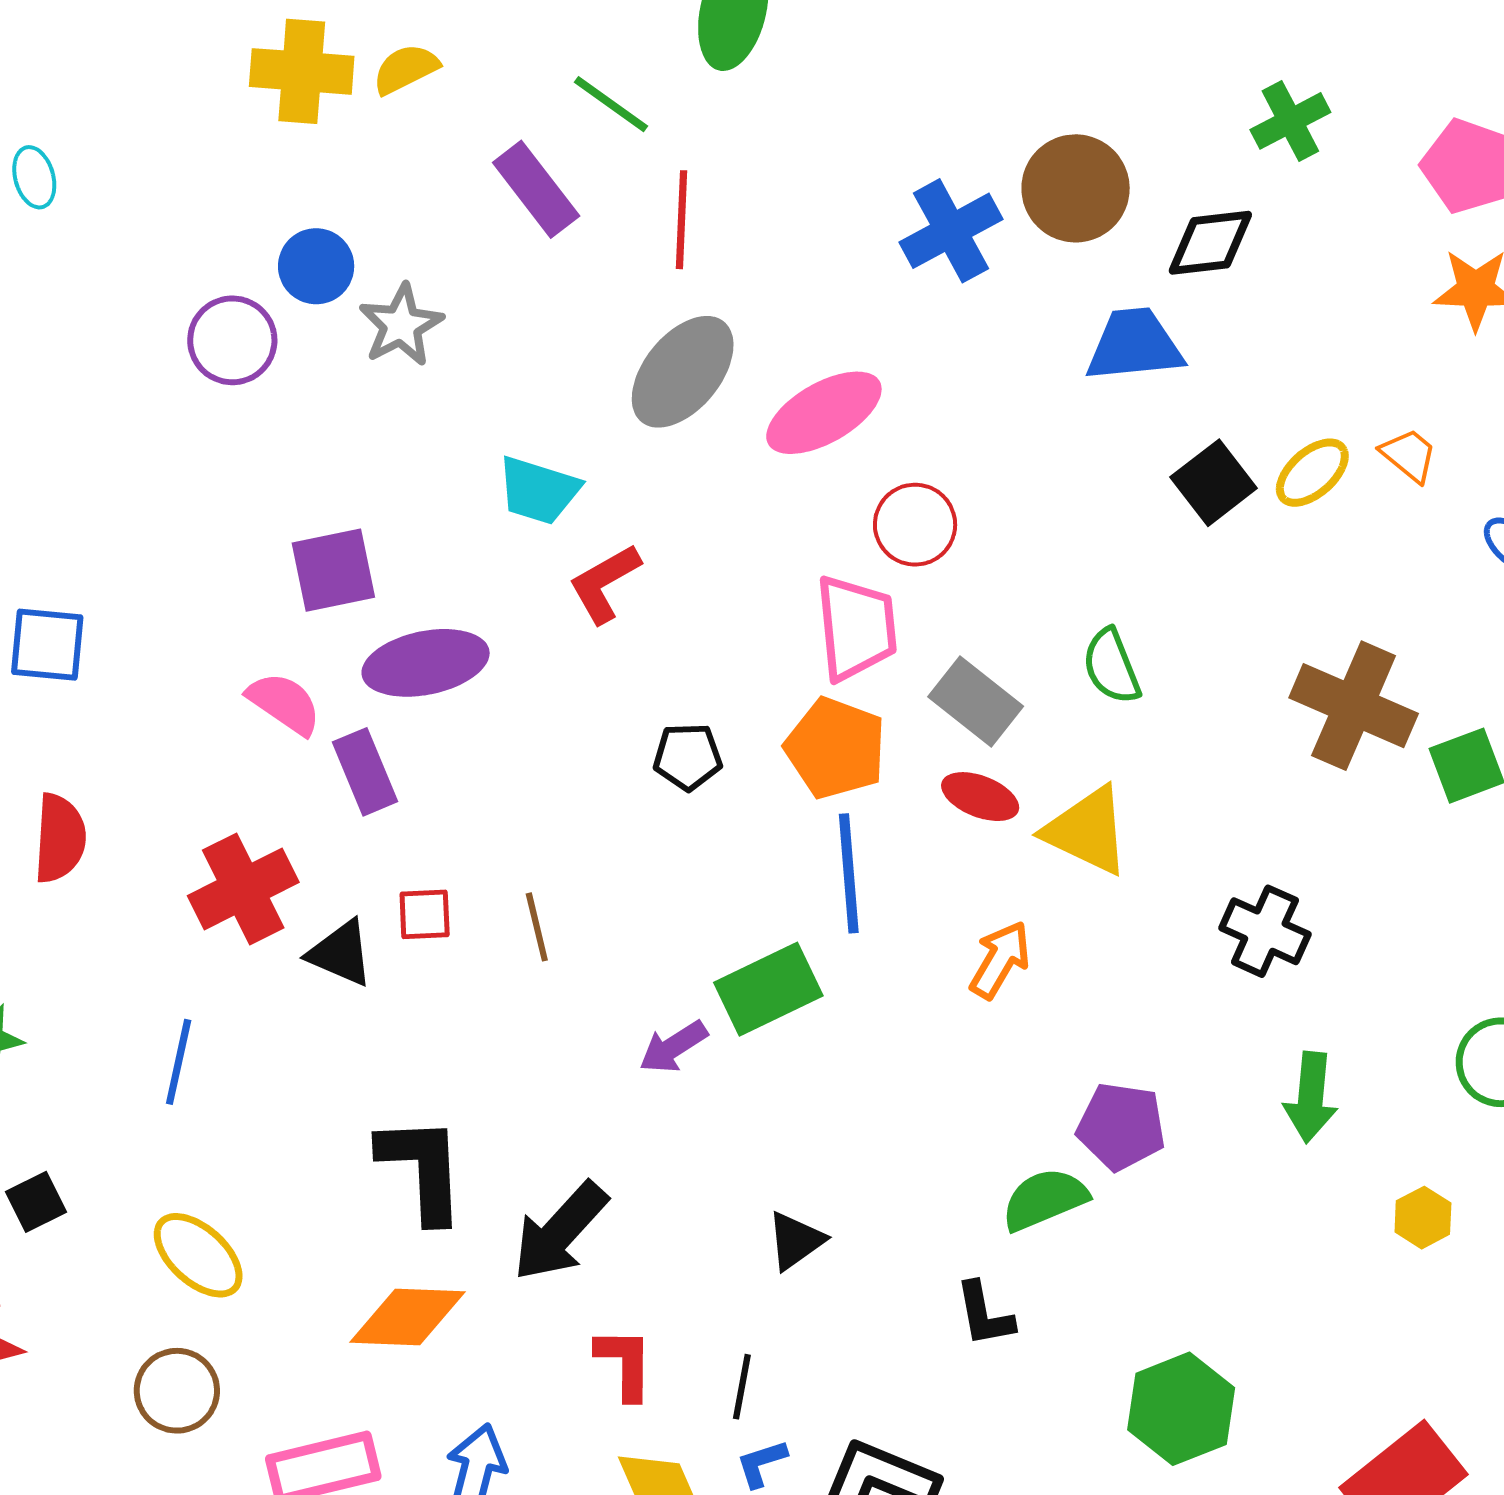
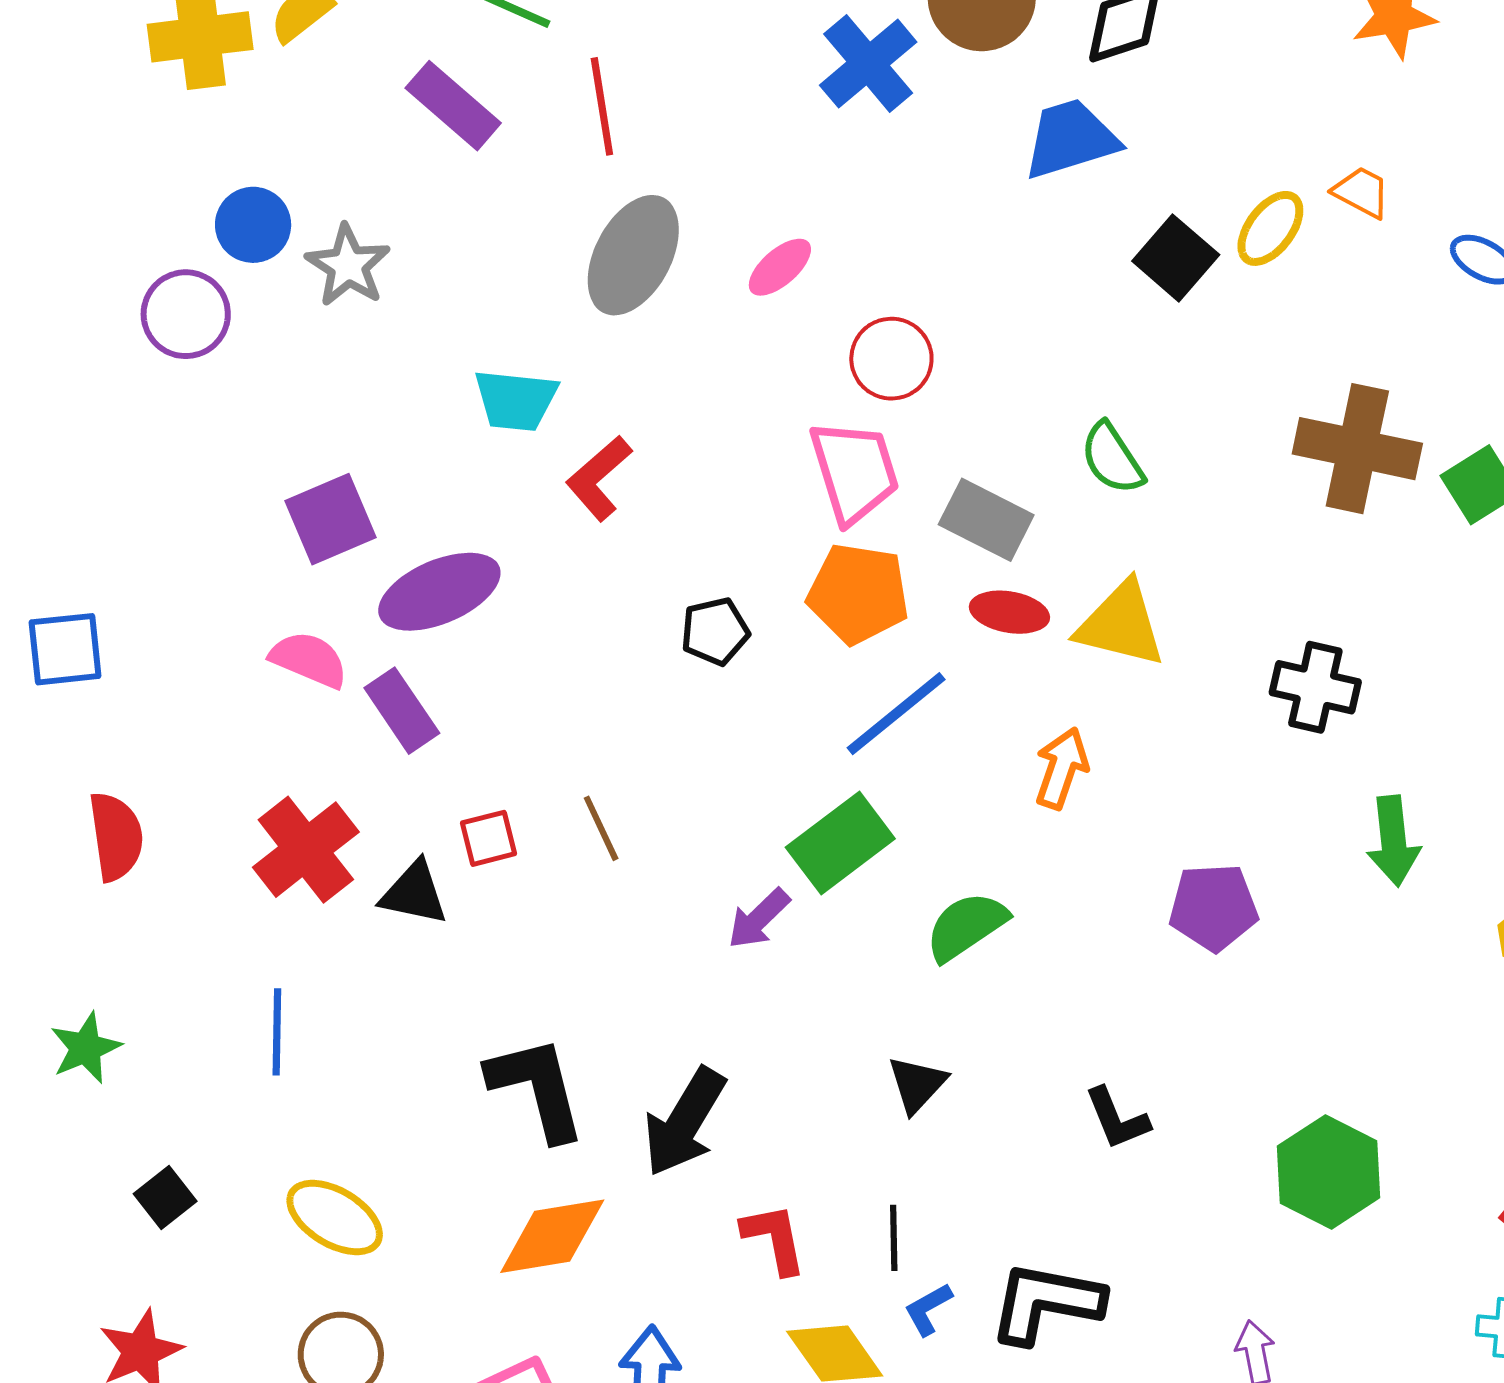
pink ellipse: (824, 413) -> (780, 267), size x0.6
blue line: (849, 873) -> (896, 714), turned 67
green semicircle: (1045, 1199) -> (966, 926), moved

